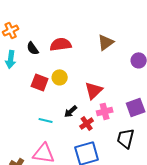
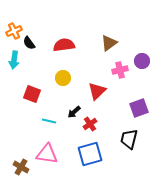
black semicircle: (33, 48) -> (29, 43), moved
red square: (40, 82) -> (32, 94), moved
pink cross: (105, 111) -> (120, 70), moved

